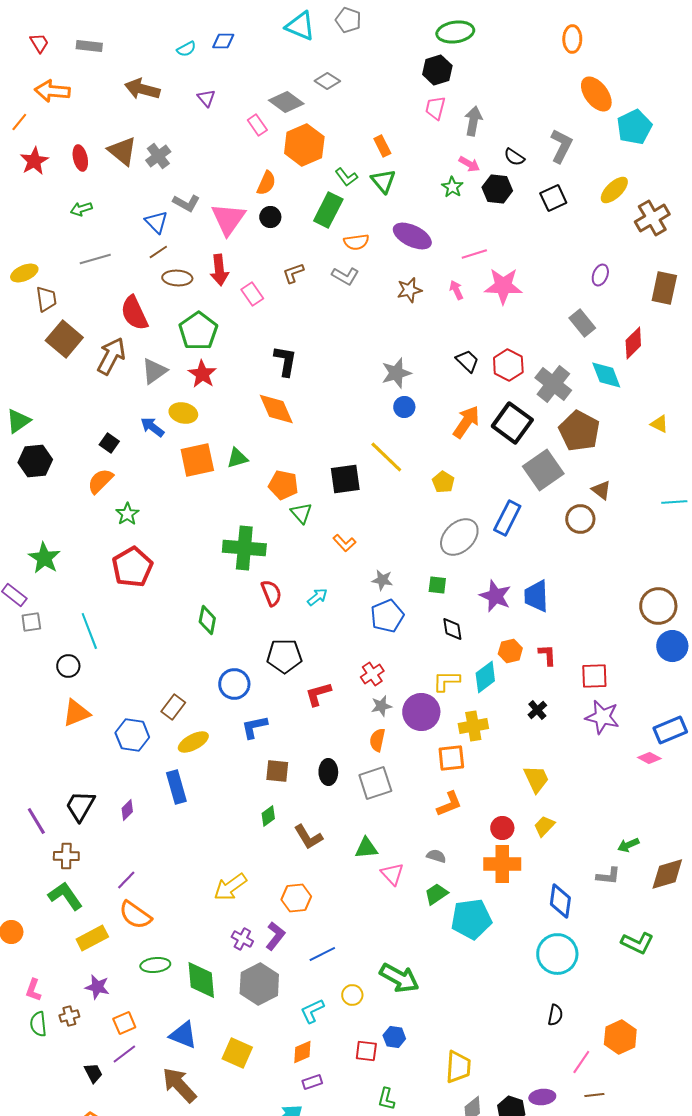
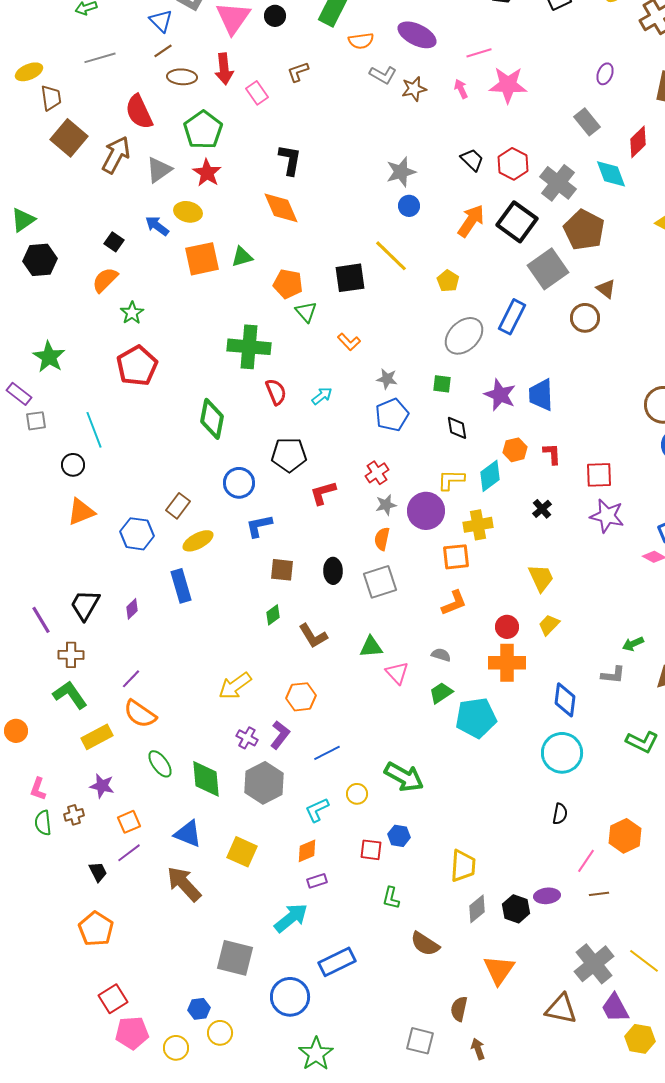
gray L-shape: (345, 276) -> (383, 75), moved
green diamond: (207, 620) -> (212, 419), size x1.4
green ellipse: (155, 965) -> (160, 764), turned 60

